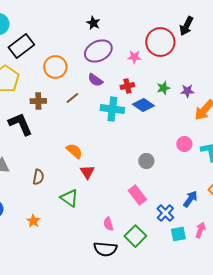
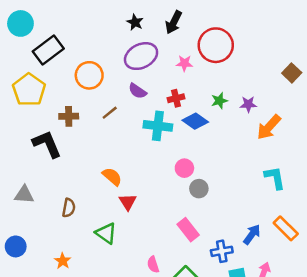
black arrow: (186, 26) -> (174, 22), moved
pink circle: (184, 144) -> (184, 168), moved
blue cross: (165, 213) -> (222, 251), turned 36

